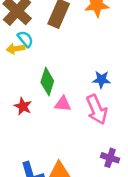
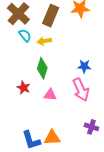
yellow arrow: (16, 49) -> (44, 41), moved
pink triangle: (63, 104) -> (50, 95), moved

